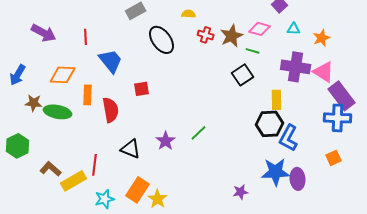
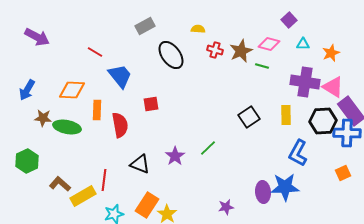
purple arrow: (44, 33) -> (37, 37), moved
red line: (86, 37) -> (95, 52), turned -56
black square: (243, 75) -> (249, 117), moved
black hexagon: (270, 124) -> (323, 121), moved
purple ellipse: (298, 179) -> (263, 192), moved
purple star: (241, 192) -> (226, 207), moved

